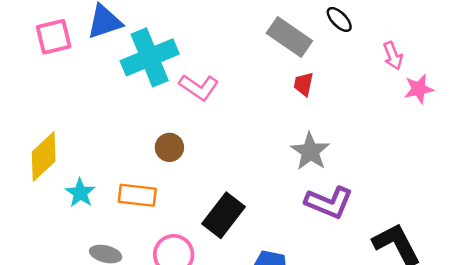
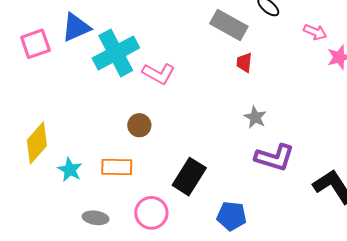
pink arrow: (393, 56) -> (315, 32), turned -40
gray star: (310, 151) -> (255, 117), size x0.7

